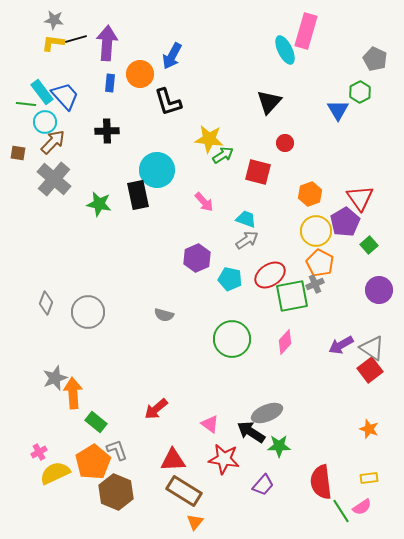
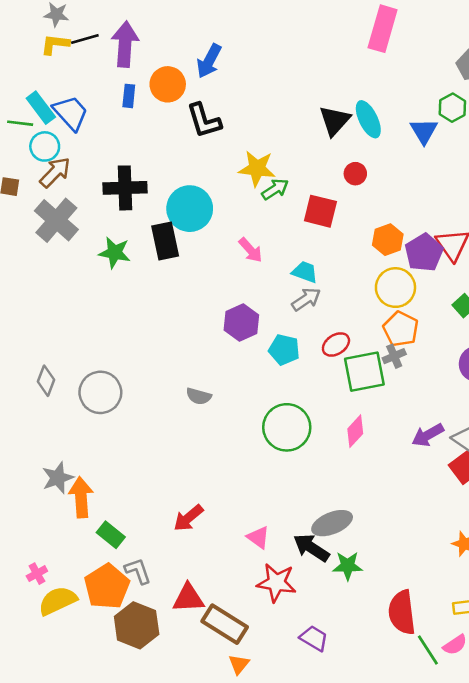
cyan ellipse: (285, 50) -> (368, 119), moved
black cross: (107, 131) -> (125, 188), moved, size x1.4
purple pentagon: (345, 222) -> (424, 253), moved
red ellipse: (270, 275) -> (336, 344), size x0.7
red triangle: (173, 460) -> (188, 598), moved
purple trapezoid: (263, 485) -> (314, 638), moved, turned -100

